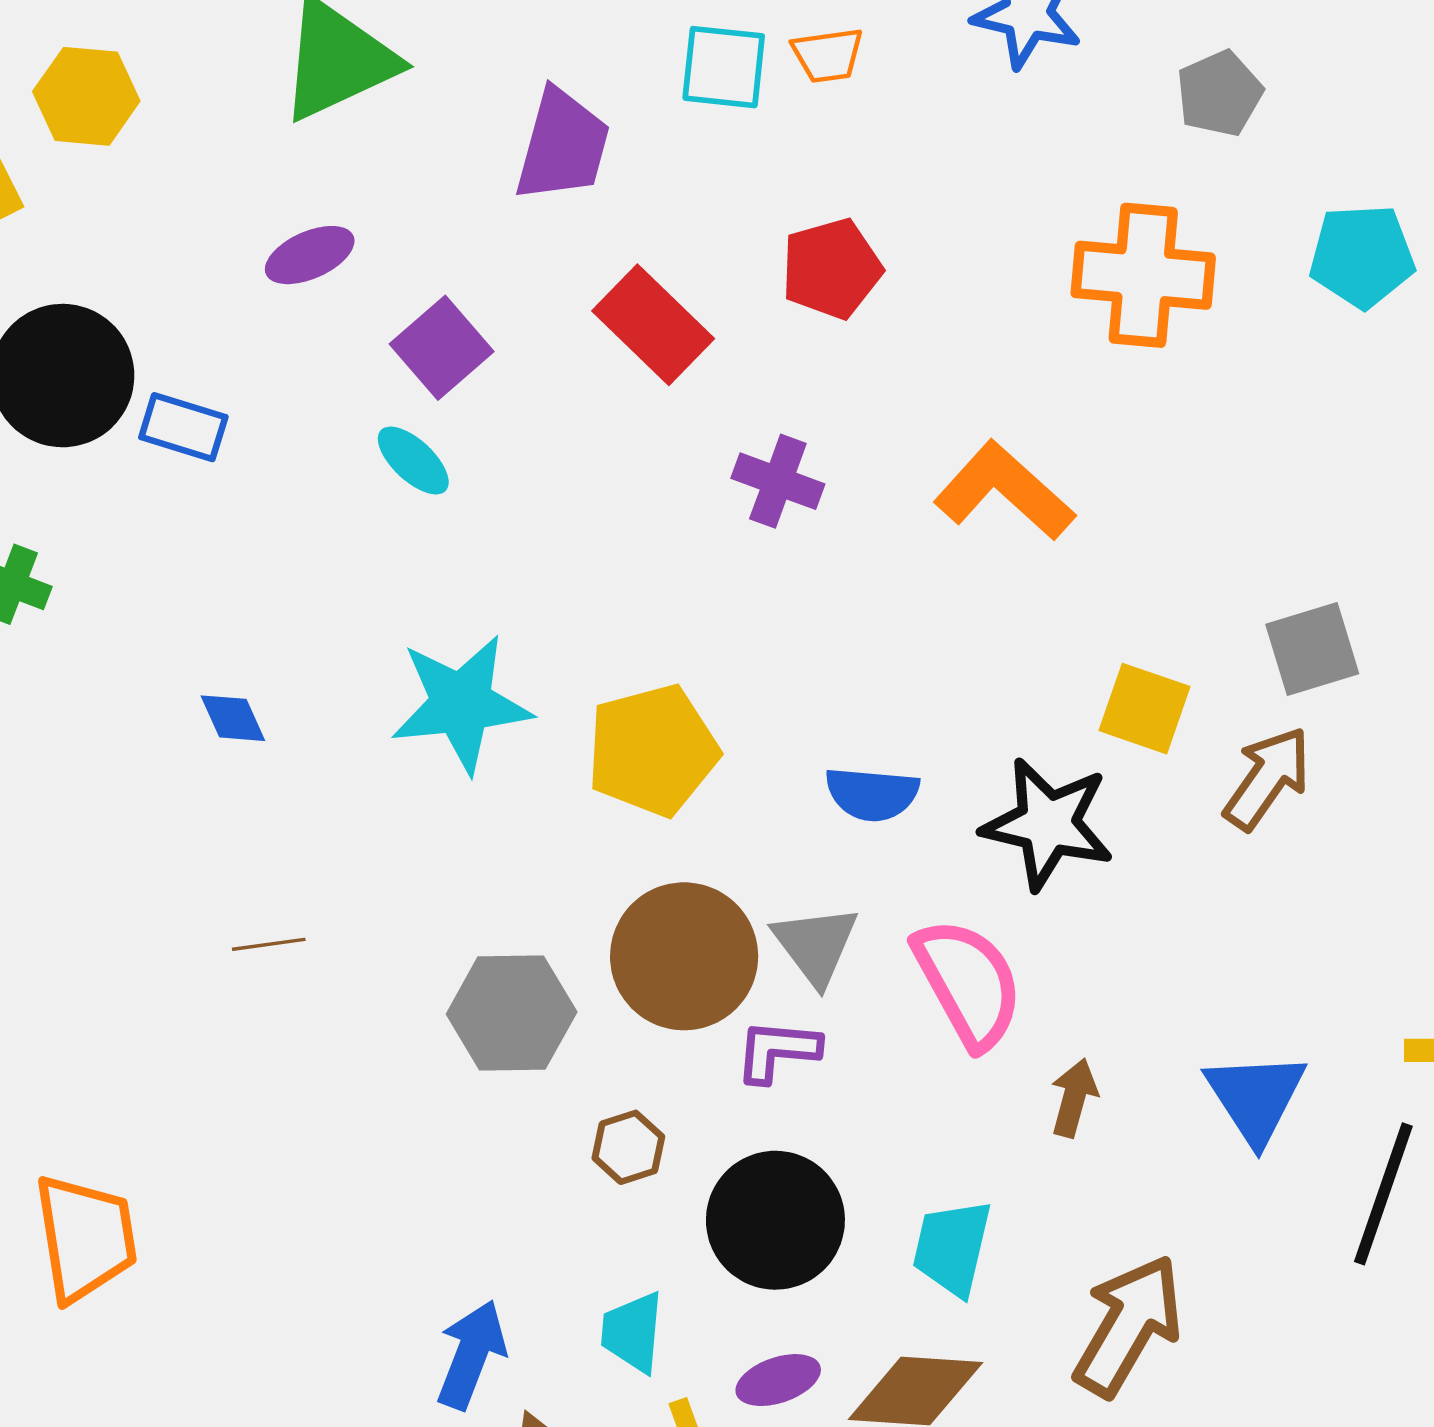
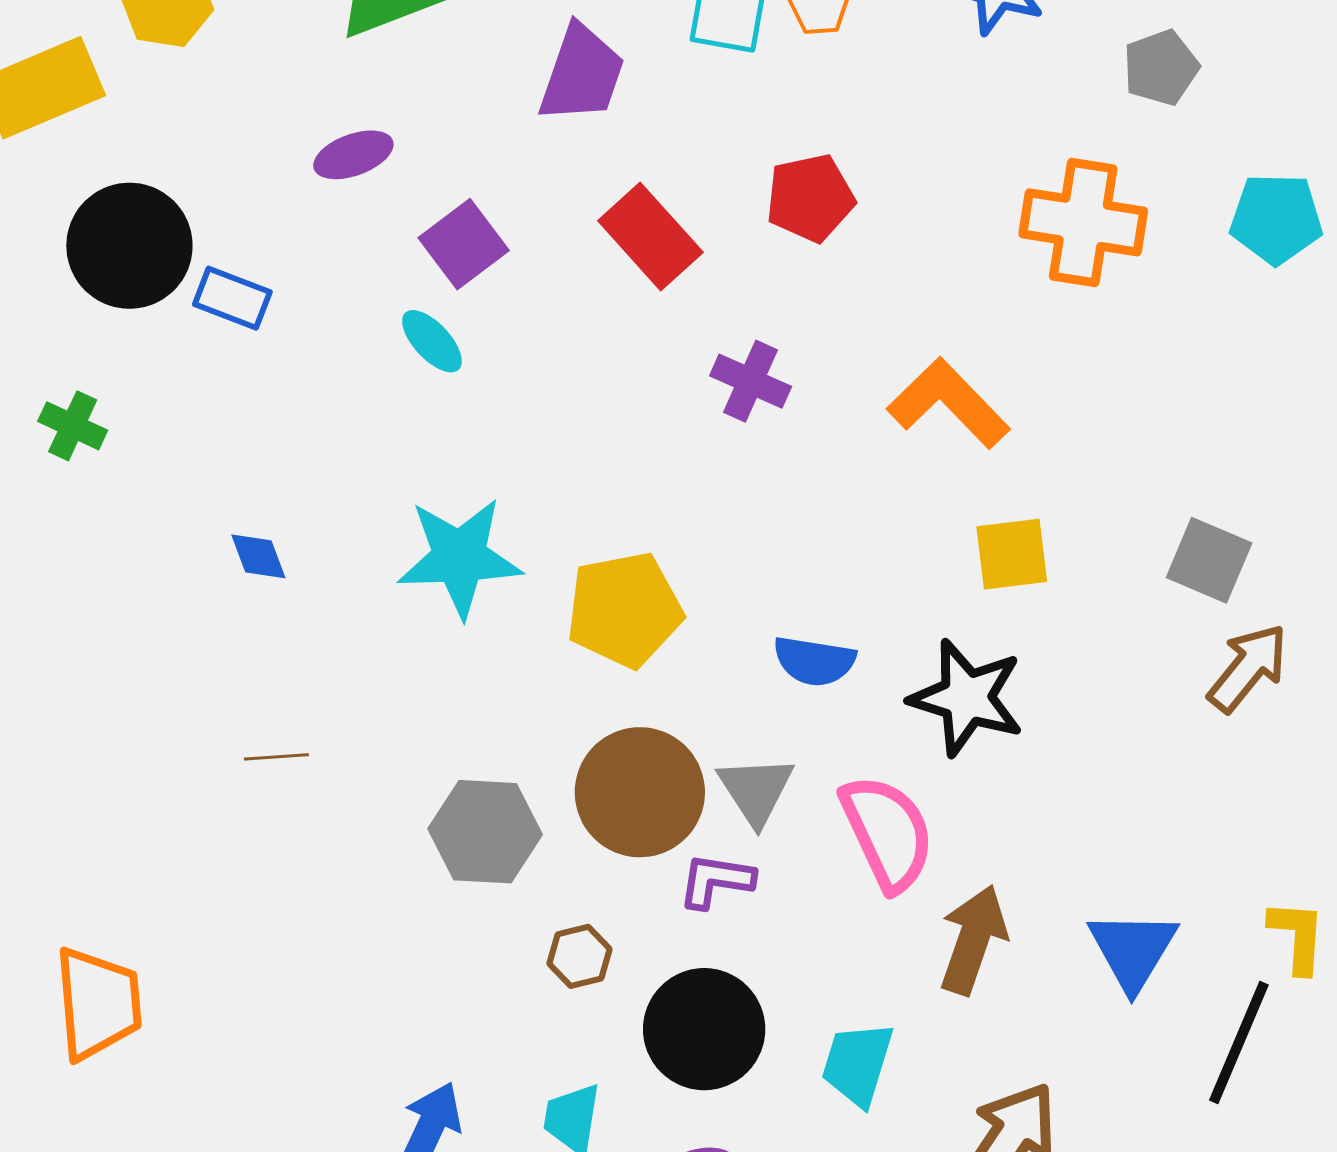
gray square: (1312, 649) -> (1209, 560), turned 36
yellow square: (1145, 709) -> (1012, 554), moved, turned -30
brown arrow: (1267, 778) -> (1248, 668), moved
brown arrow: (1074, 1098) -> (973, 940), size x1.6

